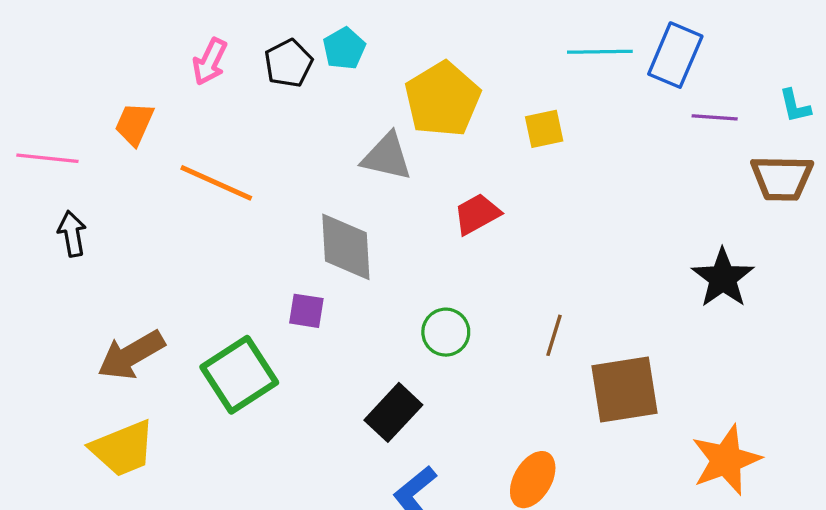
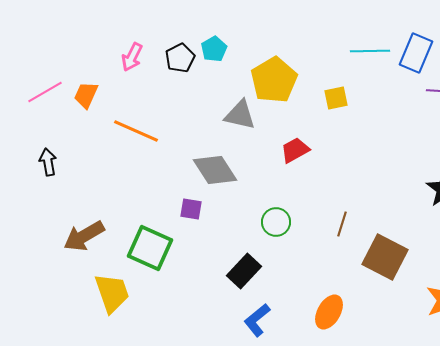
pink line: (47, 158) -> (45, 92), moved, turned -36
gray diamond: (346, 247) -> (215, 170), turned -30
green square: (239, 375) -> (150, 248), turned -33
brown square: (624, 389) -> (385, 257), turned 36
yellow trapezoid: (123, 448) -> (112, 293), moved, turned -87

